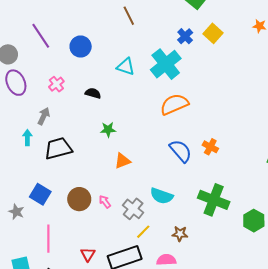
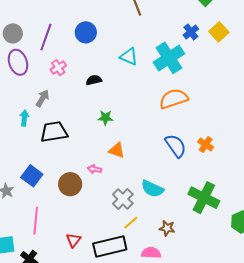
purple line: (41, 36) -> (46, 37), moved, turned 48
black semicircle: (93, 93) -> (94, 80), turned -35
orange triangle: (122, 161) -> (117, 150), turned 36
pink arrow: (105, 202) -> (95, 169), moved, turned -48

